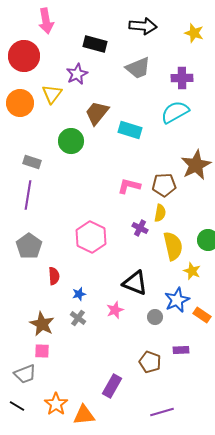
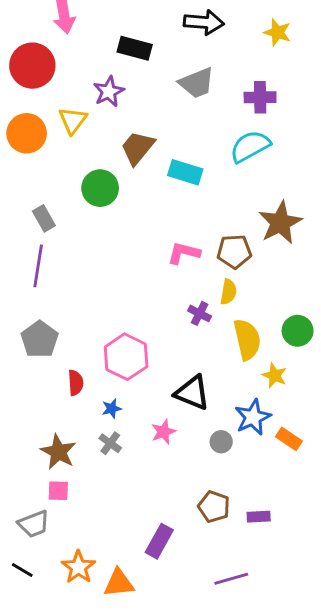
gray rectangle: (32, 162) -> (44, 218), turned 42
pink hexagon: (91, 237) -> (126, 357), moved
purple rectangle: (181, 350) -> (259, 517), moved

